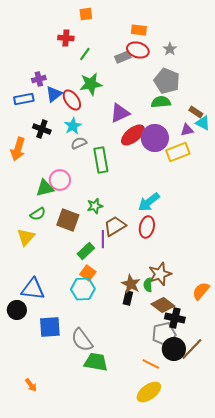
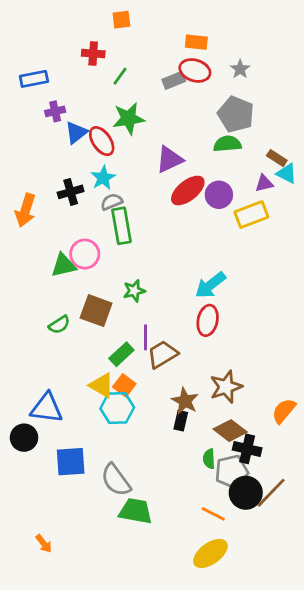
blue rectangle: (24, 99) -> (34, 79), moved
black cross: (42, 129) -> (71, 192), moved, turned -36
purple circle: (155, 138) -> (219, 195), size x0.7
green rectangle: (101, 160) -> (121, 226), moved
green semicircle: (38, 214) -> (59, 325), moved
brown trapezoid: (115, 226) -> (162, 354), moved
yellow triangle: (26, 237) -> (102, 385), moved, turned -42
green semicircle: (148, 285) -> (209, 459), moved

